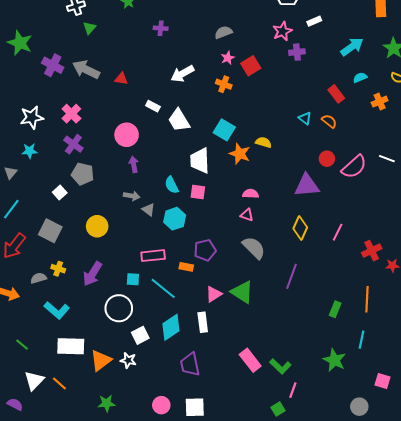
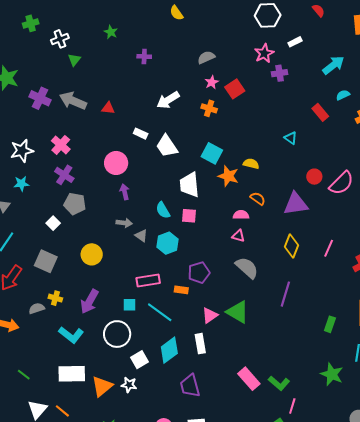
orange semicircle: (329, 121) -> (258, 199), moved
cyan L-shape: (57, 310) -> (71, 335), moved

